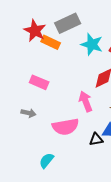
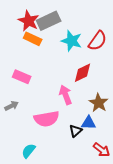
red star: (35, 31) -> (29, 21), moved
gray arrow: (29, 113) -> (12, 106), turned -40
black triangle: (96, 139) -> (76, 131), turned -32

